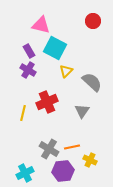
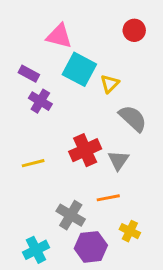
purple rectangle: (29, 51) -> (29, 74), moved, turned -32
yellow triangle: (66, 71) -> (110, 84), moved
red cross: (47, 102) -> (85, 150), moved
yellow line: (23, 113) -> (33, 163), turned 63
orange line: (72, 147) -> (108, 198), moved

